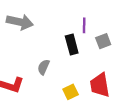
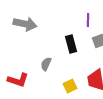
purple line: (84, 25) -> (88, 20), moved

